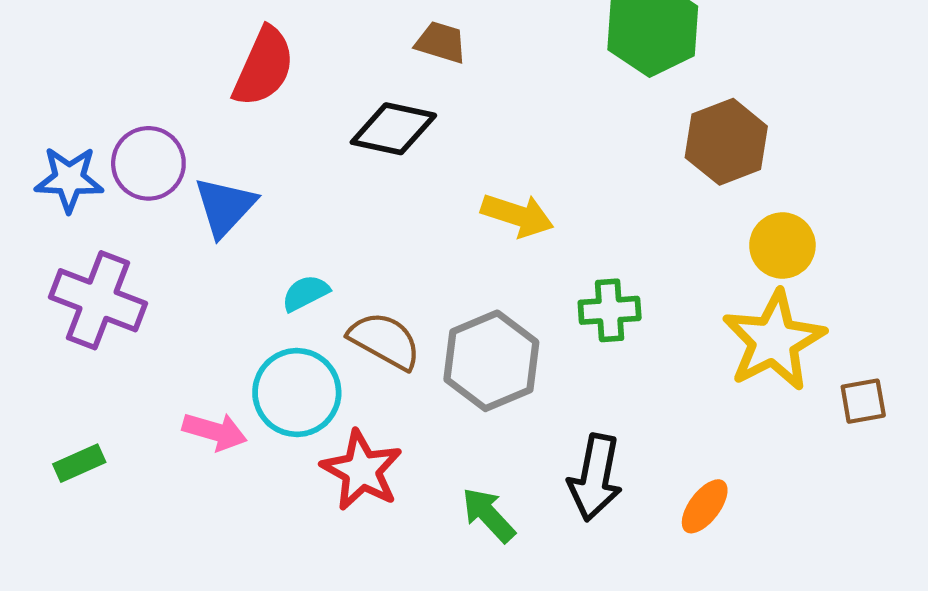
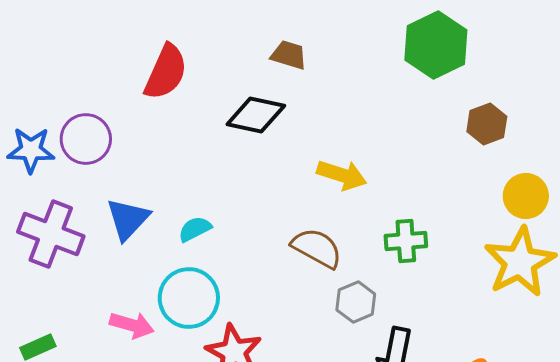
brown hexagon: (726, 142) -> (487, 124), size x0.7
blue triangle: (225, 207) -> (128, 219), moved
brown semicircle: (385, 341) -> (317, 248), moved
gray hexagon: (491, 361) -> (356, 302), moved, size x0.6

